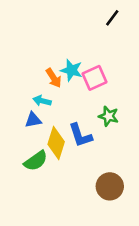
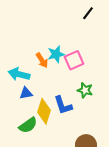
cyan star: (71, 70) -> (56, 54), turned -30
cyan arrow: (42, 101) -> (19, 74), moved, size x1.5

